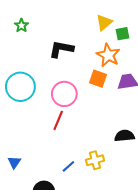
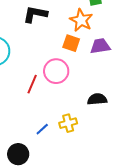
pink circle: (64, 94) -> (56, 71), moved

